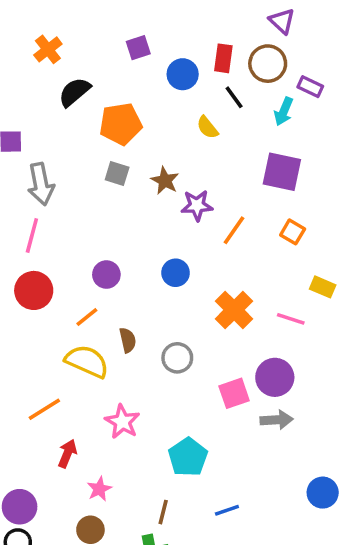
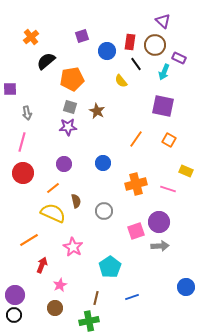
gray arrow: (41, 184) -> (27, 113), size x0.6
purple star: (197, 205) -> (68, 127), moved
orange cross: (234, 310) -> (136, 184), turned 30

